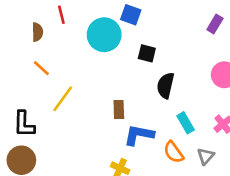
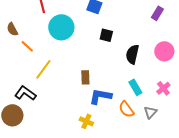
brown semicircle: (37, 32) -> (12, 29), moved, turned 152
cyan circle: (104, 35) -> (61, 27), moved
black semicircle: (166, 85) -> (132, 54), moved
black L-shape: (24, 124) -> (25, 93), moved, turned 125

